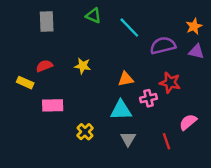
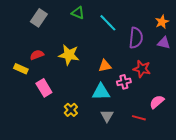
gray rectangle: (47, 22) -> (39, 18), turned 36
purple semicircle: (163, 45) -> (136, 38), turned 110
yellow star: (83, 66) -> (69, 55), size x1.5
pink rectangle: (53, 105) -> (44, 88), turned 60
red line: (166, 141) -> (139, 118), turned -56

